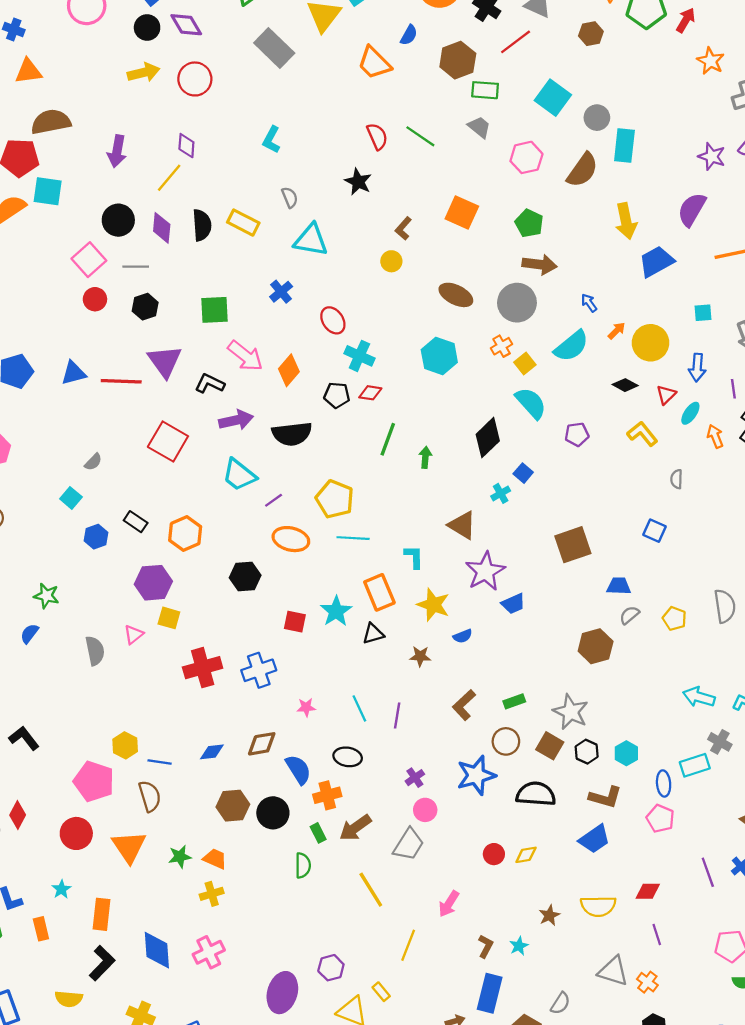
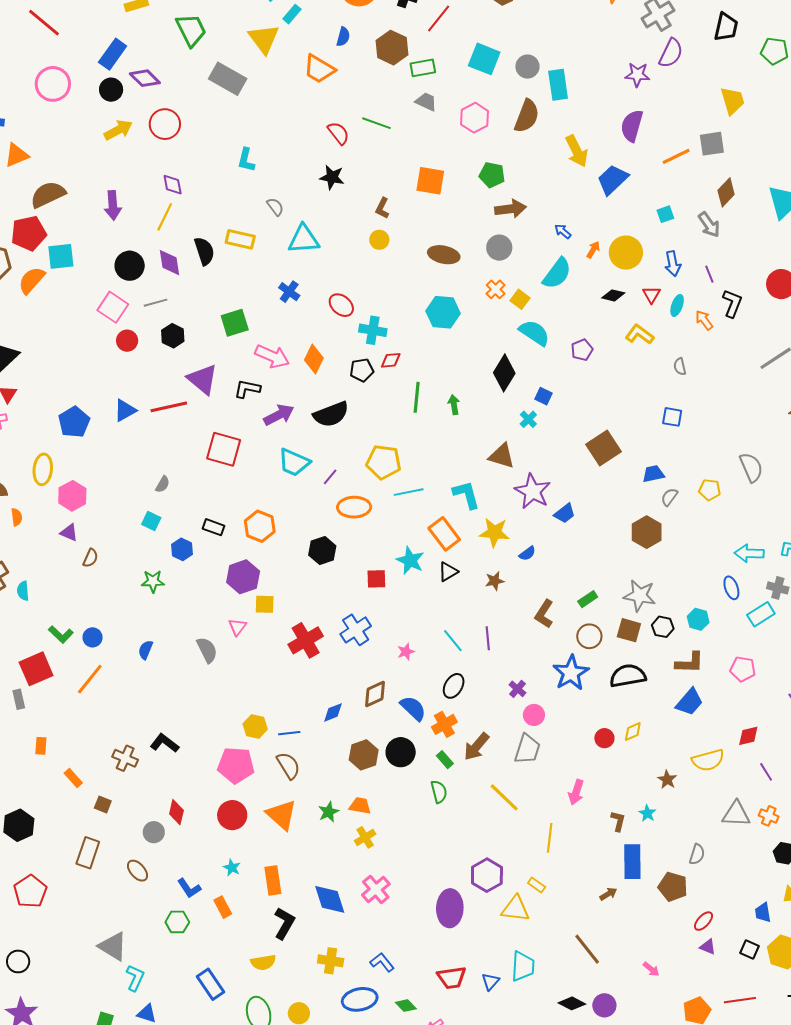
gray circle: (517, 303) -> (499, 248), size x0.7
cyan L-shape: (414, 557) -> (466, 495), size x1.4
green star: (46, 596) -> (153, 581), moved
black ellipse: (348, 757) -> (454, 686), turned -55
blue ellipse: (664, 783) -> (731, 588), moved
purple hexagon: (331, 968) -> (487, 875), size x1.4

